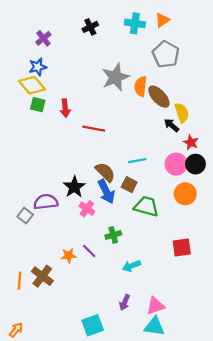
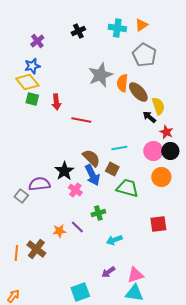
purple arrow: (125, 302) -> (108, 272), turned 32

